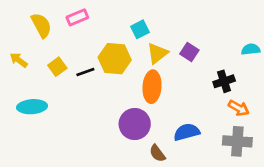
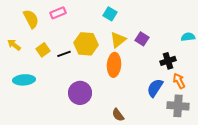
cyan square: (140, 29) -> (110, 14), moved, turned -32
orange arrow: (239, 108) -> (179, 81), turned -147
purple circle: (135, 124) -> (80, 93), moved
blue semicircle: (187, 132) -> (155, 88), moved, turned -42

